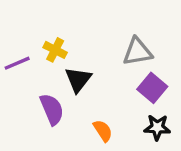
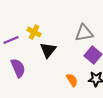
purple semicircle: (52, 109) -> (18, 68), moved
orange semicircle: (103, 131) -> (72, 80), moved

